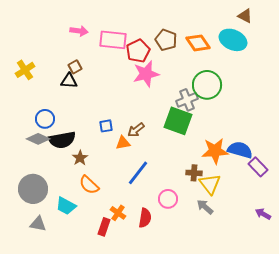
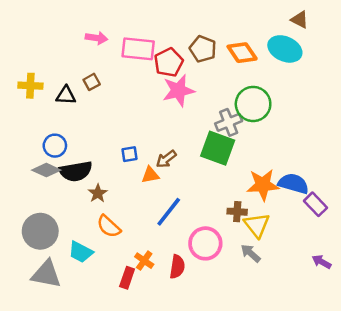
yellow cross: (25, 70) -> (30, 86), turned 36
black triangle: (69, 81) -> (66, 95), moved
pink circle: (168, 199) -> (205, 243), size x1.4
gray triangle: (38, 224) -> (46, 274), size x1.5

